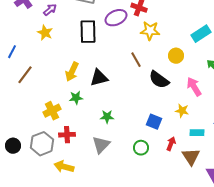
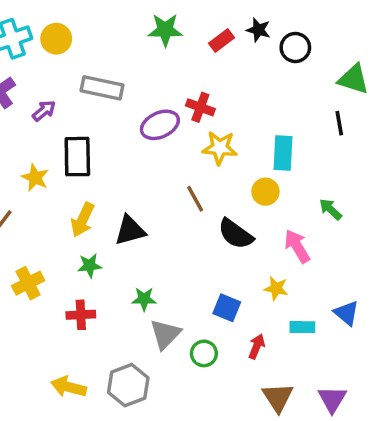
black rectangle: (88, 32) -> (77, 157), moved
yellow star: (45, 33) -> (35, 178), moved
cyan rectangle: (201, 34) -> (283, 153), moved, turned -54
yellow cross: (52, 111) -> (28, 283), moved
red cross: (67, 135) -> (81, 315), moved
gray hexagon: (42, 144) -> (128, 385), moved
gray triangle: (101, 145) -> (165, 334), moved
brown triangle: (191, 157) -> (278, 397), moved

